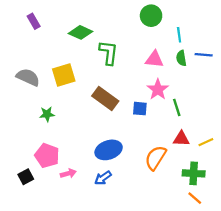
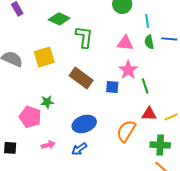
green star: (47, 114) -> (47, 102), moved
pink pentagon: (47, 156) -> (30, 117), moved
black square: (26, 177) -> (10, 148), turned 32

